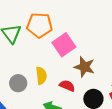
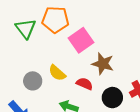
yellow semicircle: (41, 76) -> (57, 73), turned 138

